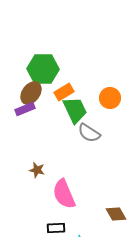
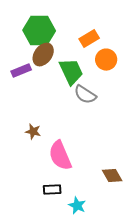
orange rectangle: (64, 92) -> (89, 39), moved
brown ellipse: (31, 93) -> (43, 55), moved

